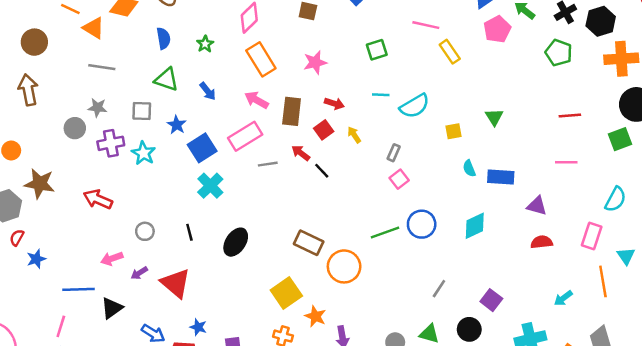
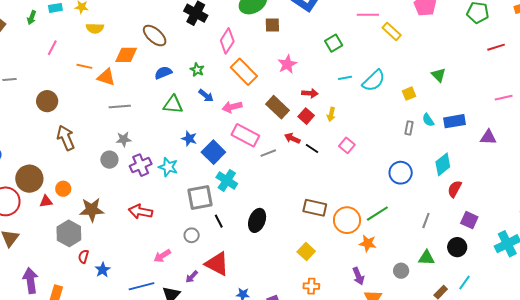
blue semicircle: (163, 38) -> (163, 73), turned -90
brown circle: (34, 42) -> (47, 101), moved
blue arrow: (208, 91) -> (206, 96), moved
pink arrow: (257, 100) -> (232, 107), moved, turned -30
gray square: (142, 111) -> (200, 198), moved, size x1.5
brown rectangle: (292, 111) -> (278, 107), turned -40
red line: (570, 115) -> (496, 47), moved
yellow arrow: (354, 135) -> (331, 114), turned -120
pink rectangle: (245, 136) -> (245, 135), turned 72
gray rectangle: (394, 153) -> (409, 128), moved
pink square: (399, 179) -> (347, 145), moved
gray circle: (145, 231) -> (192, 235), moved
green line: (385, 232) -> (377, 214), moved
red semicircle: (542, 242) -> (455, 189), moved, turned -42
purple arrow: (139, 273) -> (192, 277), moved
yellow square: (286, 293) -> (306, 252), size x0.7
orange star: (315, 316) -> (368, 243), moved

